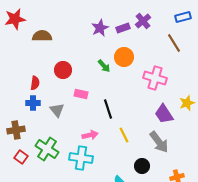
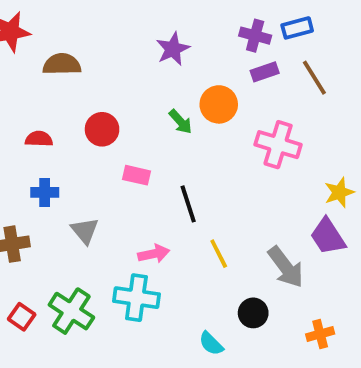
blue rectangle: (183, 17) -> (297, 28), moved
purple cross: (143, 21) -> (255, 36), turned -35
purple rectangle: (123, 28) -> (265, 72), moved
red semicircle: (35, 83) -> (39, 139), moved, turned -96
gray triangle: (57, 110) -> (85, 231), moved
purple trapezoid: (164, 114) -> (328, 236), moved
green cross: (47, 149) -> (71, 311), moved
red square: (21, 157) -> (22, 317), moved

